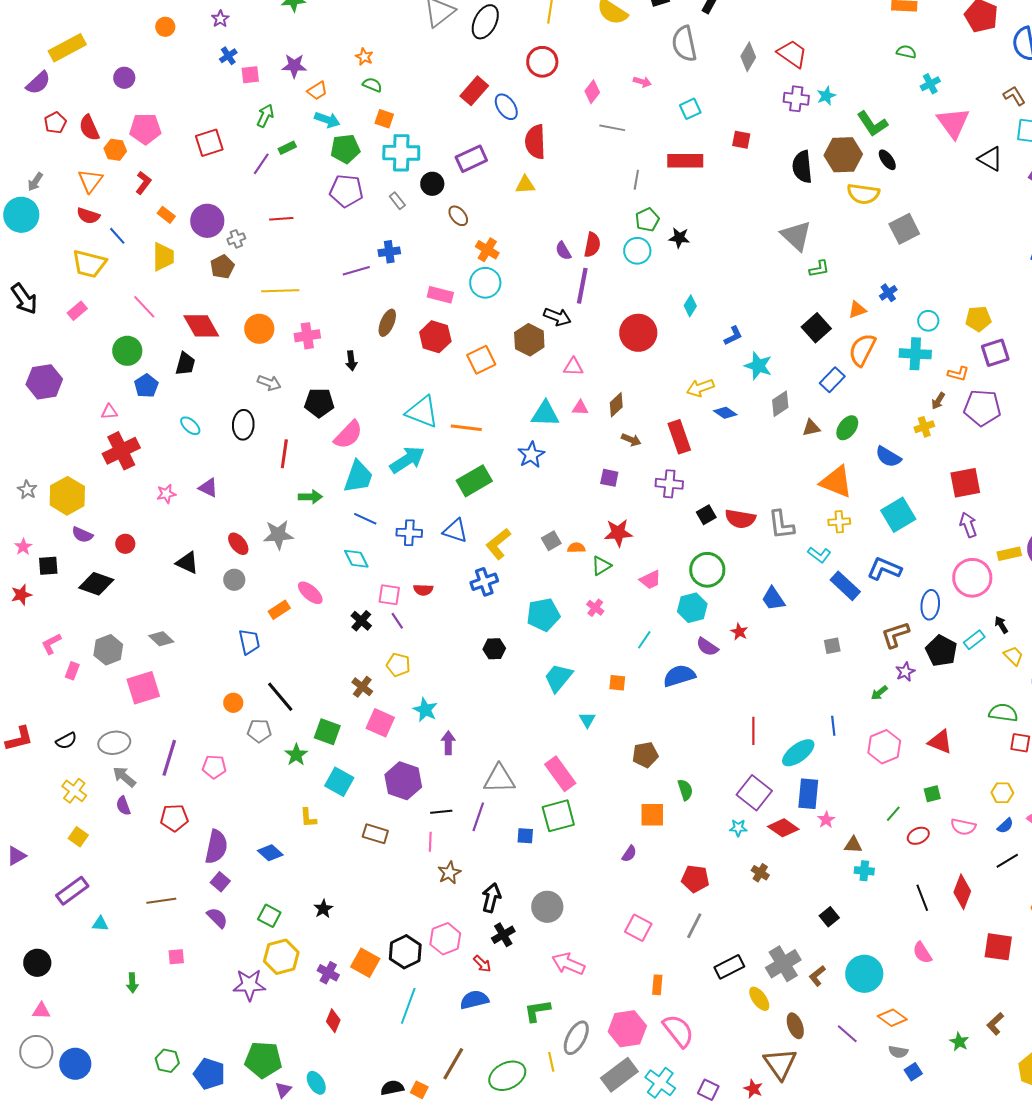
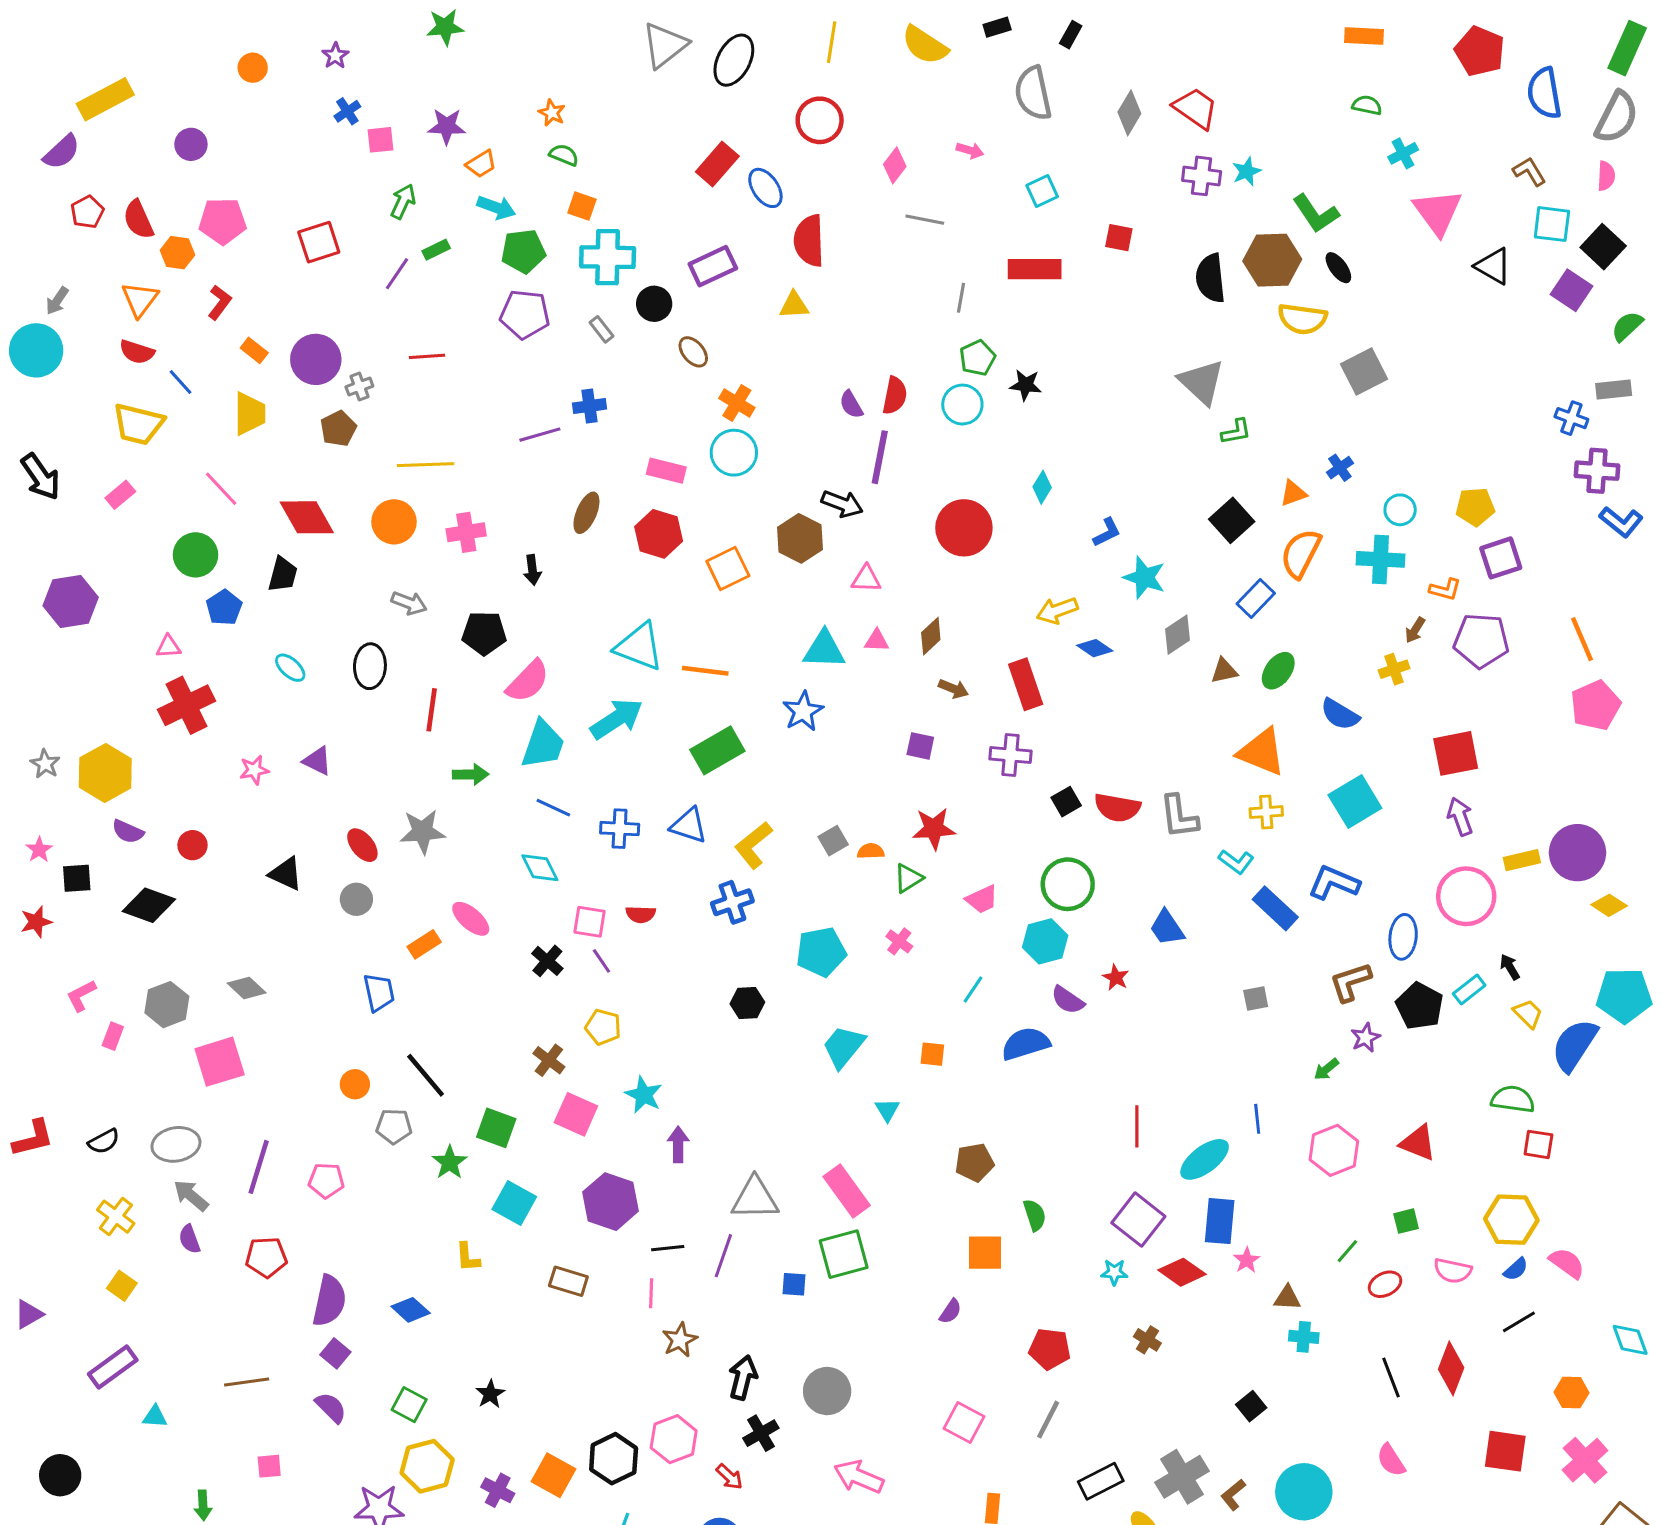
yellow hexagon: (1002, 793) -> (1511, 1220), size x1.6

